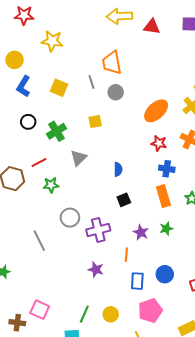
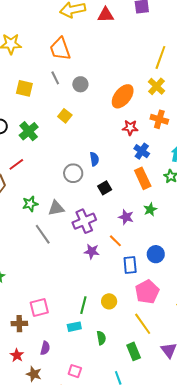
orange trapezoid: (112, 63) -> (60, 49), moved
yellow square: (95, 121) -> (65, 116), turned -32
gray triangle: (79, 158) -> (56, 208), moved, turned 42
blue cross: (167, 169) -> (142, 151), turned 35
green star: (51, 185) -> (30, 204), moved
gray circle: (70, 218) -> (73, 173), moved
gray line: (39, 241) -> (43, 234), moved
orange line: (126, 255) -> (115, 241), turned -40
purple star: (96, 270) -> (92, 251), moved
pink square: (40, 310) -> (39, 308), turned -30

